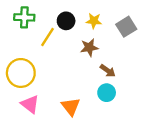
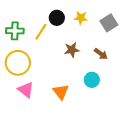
green cross: (24, 17) -> (15, 31), moved
brown star: (89, 47) -> (72, 50), moved
brown arrow: (108, 71) -> (101, 54), moved

